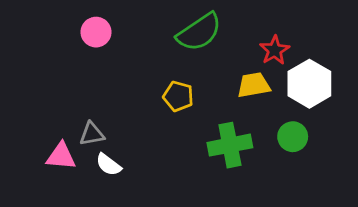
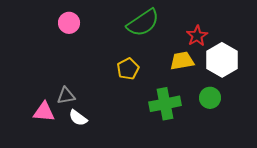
yellow pentagon: (178, 96) -> (128, 69), turned 30

